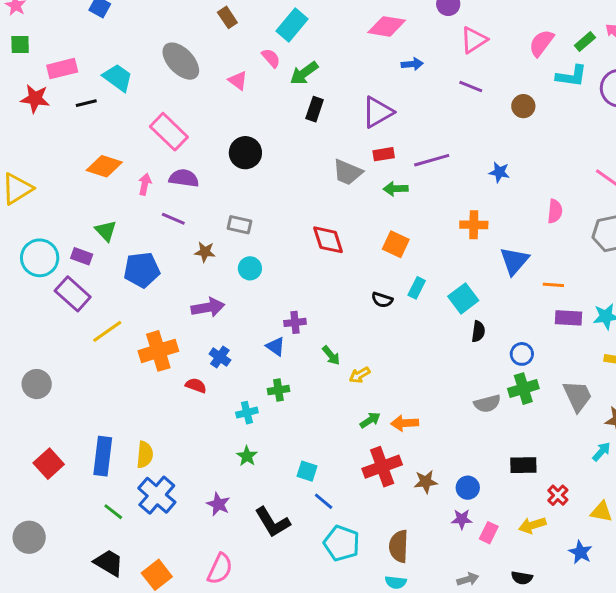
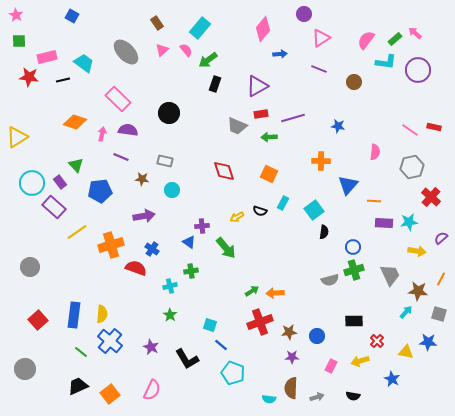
pink diamond: (387, 26) -> (263, 29), turned -60
pink triangle: (238, 81) -> (162, 50), moved, turned 40
purple rectangle: (82, 256) -> (60, 182), turned 32
green arrow: (331, 355) -> (226, 248), size x1.6
yellow arrow: (360, 375) -> (237, 217), moved
red semicircle: (196, 386) -> (136, 268), size x1.5
purple star: (462, 519) -> (292, 357), moved
brown semicircle: (399, 546) -> (291, 388), moved
black trapezoid: (109, 563) -> (78, 386), turned -55

